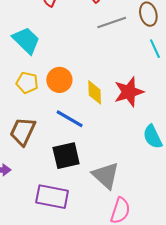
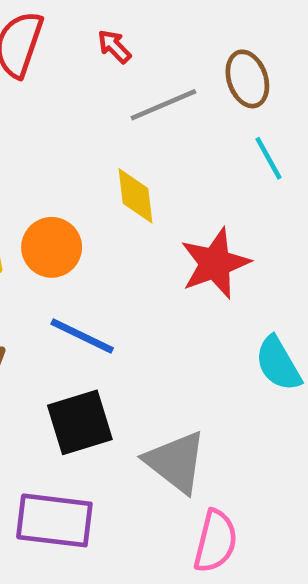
yellow diamond: (95, 92) -> (136, 196), moved

